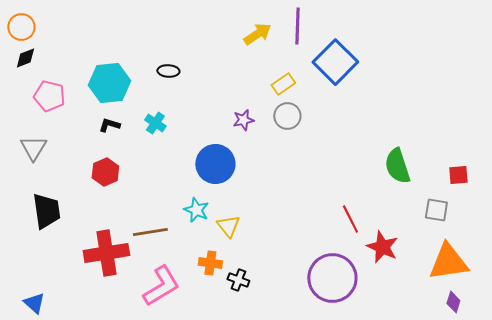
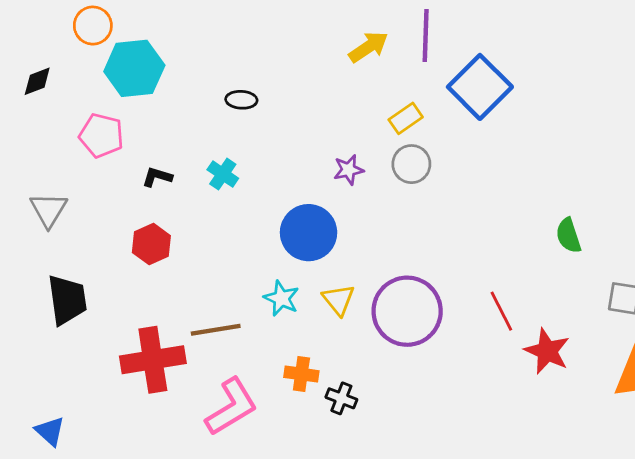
orange circle: (21, 27) -> (93, 26), moved
cyan hexagon: (109, 83) -> (134, 68), moved
pink pentagon: (49, 96) -> (101, 135), moved
green semicircle: (397, 166) -> (568, 235), size x0.7
yellow triangle: (228, 226) -> (339, 300), moved
purple circle: (332, 278) -> (407, 311), moved

